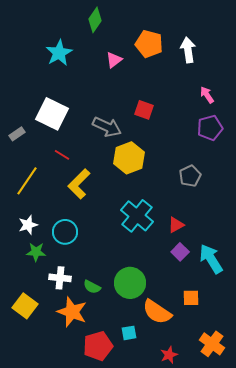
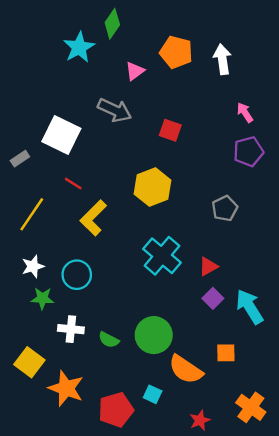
cyan star: (59, 53) -> (79, 47), moved
gray arrow: (107, 127) -> (115, 110), moved
orange star: (72, 312) -> (66, 388), moved
cyan square: (129, 333) -> (153, 394), turned 35

